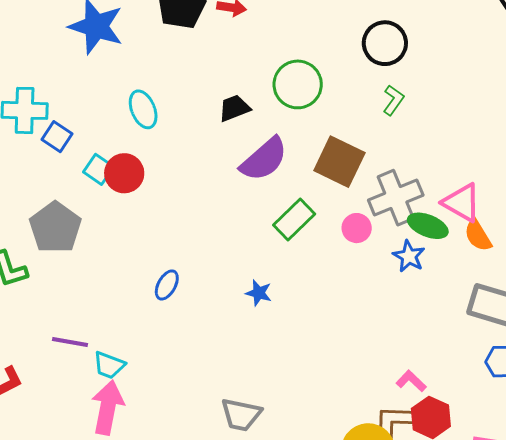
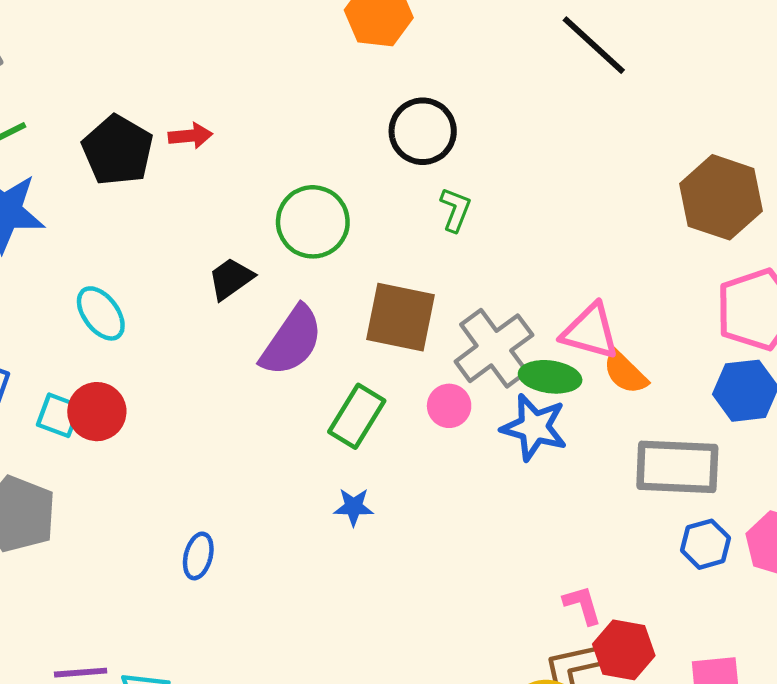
blue star: (409, 256) -> (534, 427), size x1.4
blue star: (259, 293) -> (354, 507), moved
pink L-shape: (411, 381) -> (582, 605), turned 44

